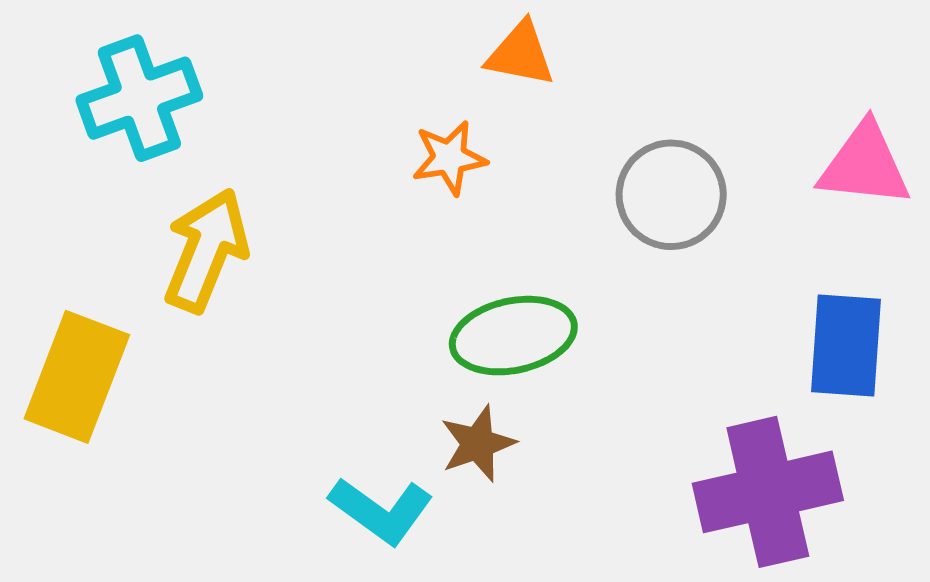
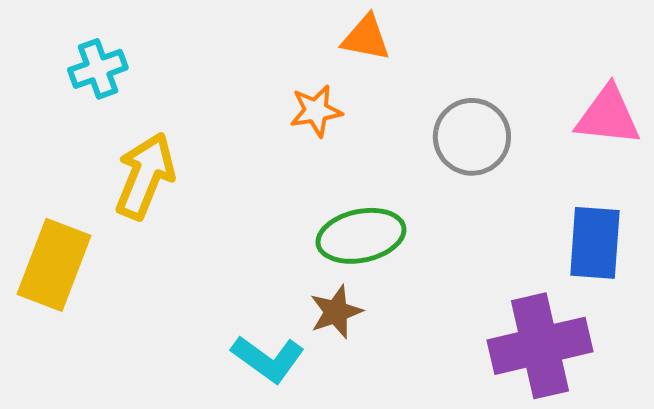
cyan cross: (139, 98) -> (98, 69), size x0.7

